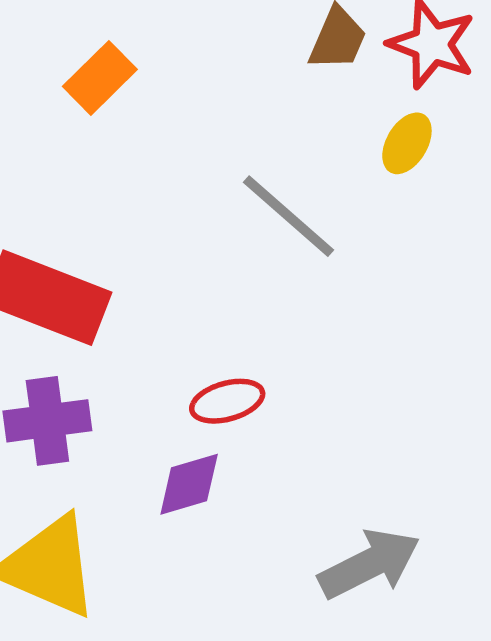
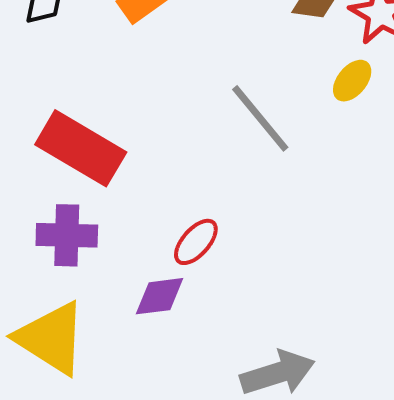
red ellipse: (227, 401) -> (196, 242), turned -42

